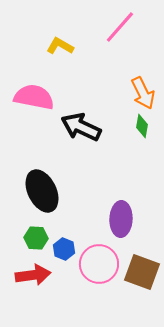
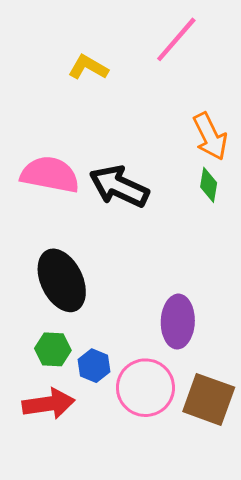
pink semicircle: (34, 97) -> (50, 175), moved

